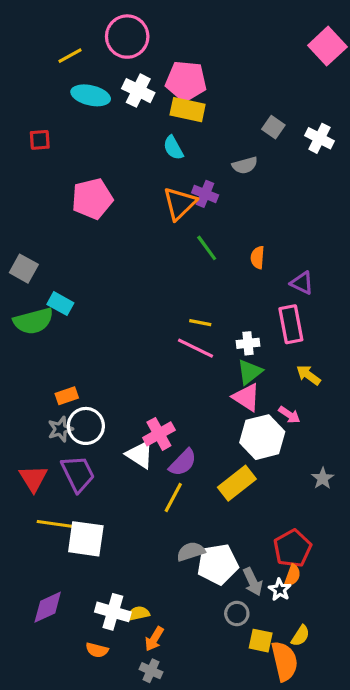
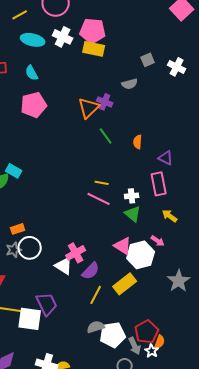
gray square: (273, 127) -> (148, 60), turned 32
cyan semicircle: (173, 148) -> (32, 73), moved
green triangle: (250, 372) -> (133, 214), turned -42
pink triangle: (246, 397) -> (123, 246), moved
purple trapezoid: (78, 474) -> (47, 304), moved
gray star: (323, 478) -> (179, 281), size x1.6
yellow line: (173, 497) -> (96, 295), moved
red pentagon: (292, 548) -> (147, 332), moved

